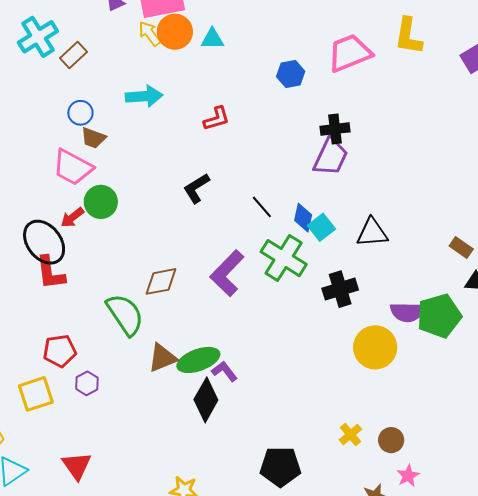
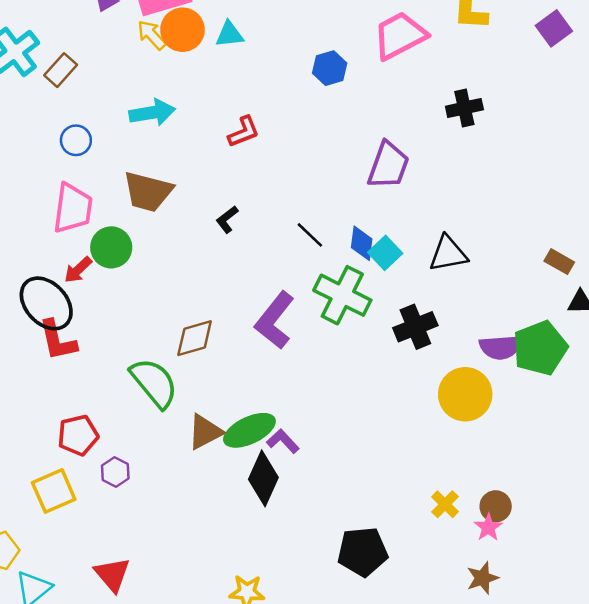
black cross: (335, 129) -> (464, 108), moved
brown trapezoid: (93, 138) -> (148, 192), moved, size x1.6
pink trapezoid: (73, 167) -> (73, 208), turned -105
black L-shape: (196, 188) -> (227, 219), size x0.7
pink star: (408, 476) -> (488, 527), moved

